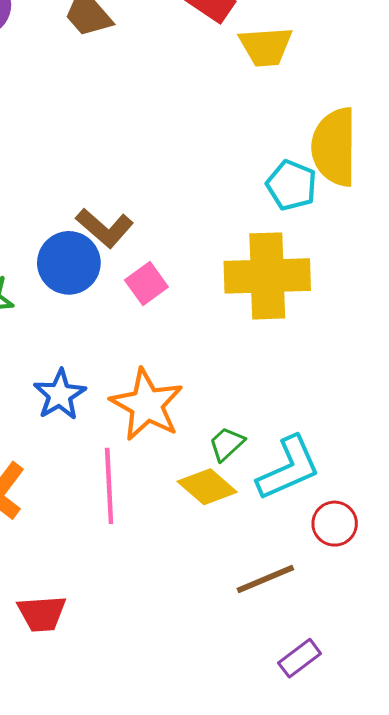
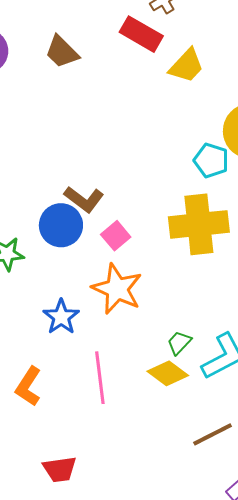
yellow trapezoid: (266, 47) -> (186, 66), turned -39
orange star: (147, 405) -> (117, 289), moved

